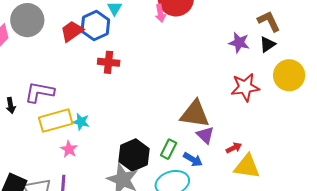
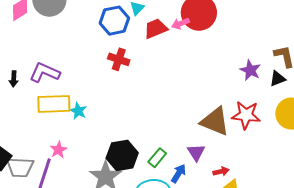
pink arrow: (160, 13) -> (180, 24), turned 66
red trapezoid: (72, 31) -> (156, 29), moved
brown triangle: (195, 114) -> (215, 121), moved
pink star: (69, 149) -> (58, 150), moved
blue arrow: (193, 159) -> (178, 173), turned -102

